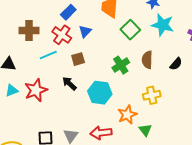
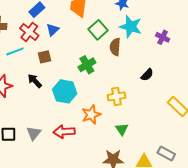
brown semicircle: (147, 60) -> (115, 47), moved
black semicircle: (176, 64) -> (147, 75), moved
green triangle: (145, 130) -> (122, 129), moved

